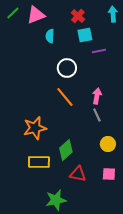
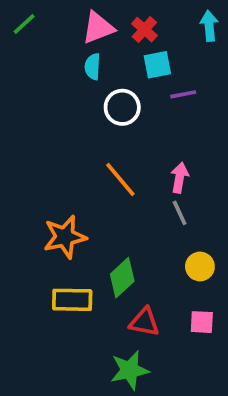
pink triangle: (36, 15) -> (98, 28), moved
white circle: (67, 68) -> (122, 107), moved
green star: (56, 200) -> (130, 370), moved

